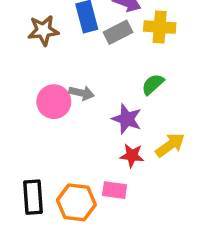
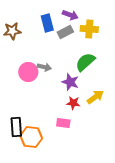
brown star: (43, 30) -> (12, 31), moved
green semicircle: (153, 84) -> (85, 62), size x1.5
orange hexagon: (76, 202) -> (31, 137), moved

